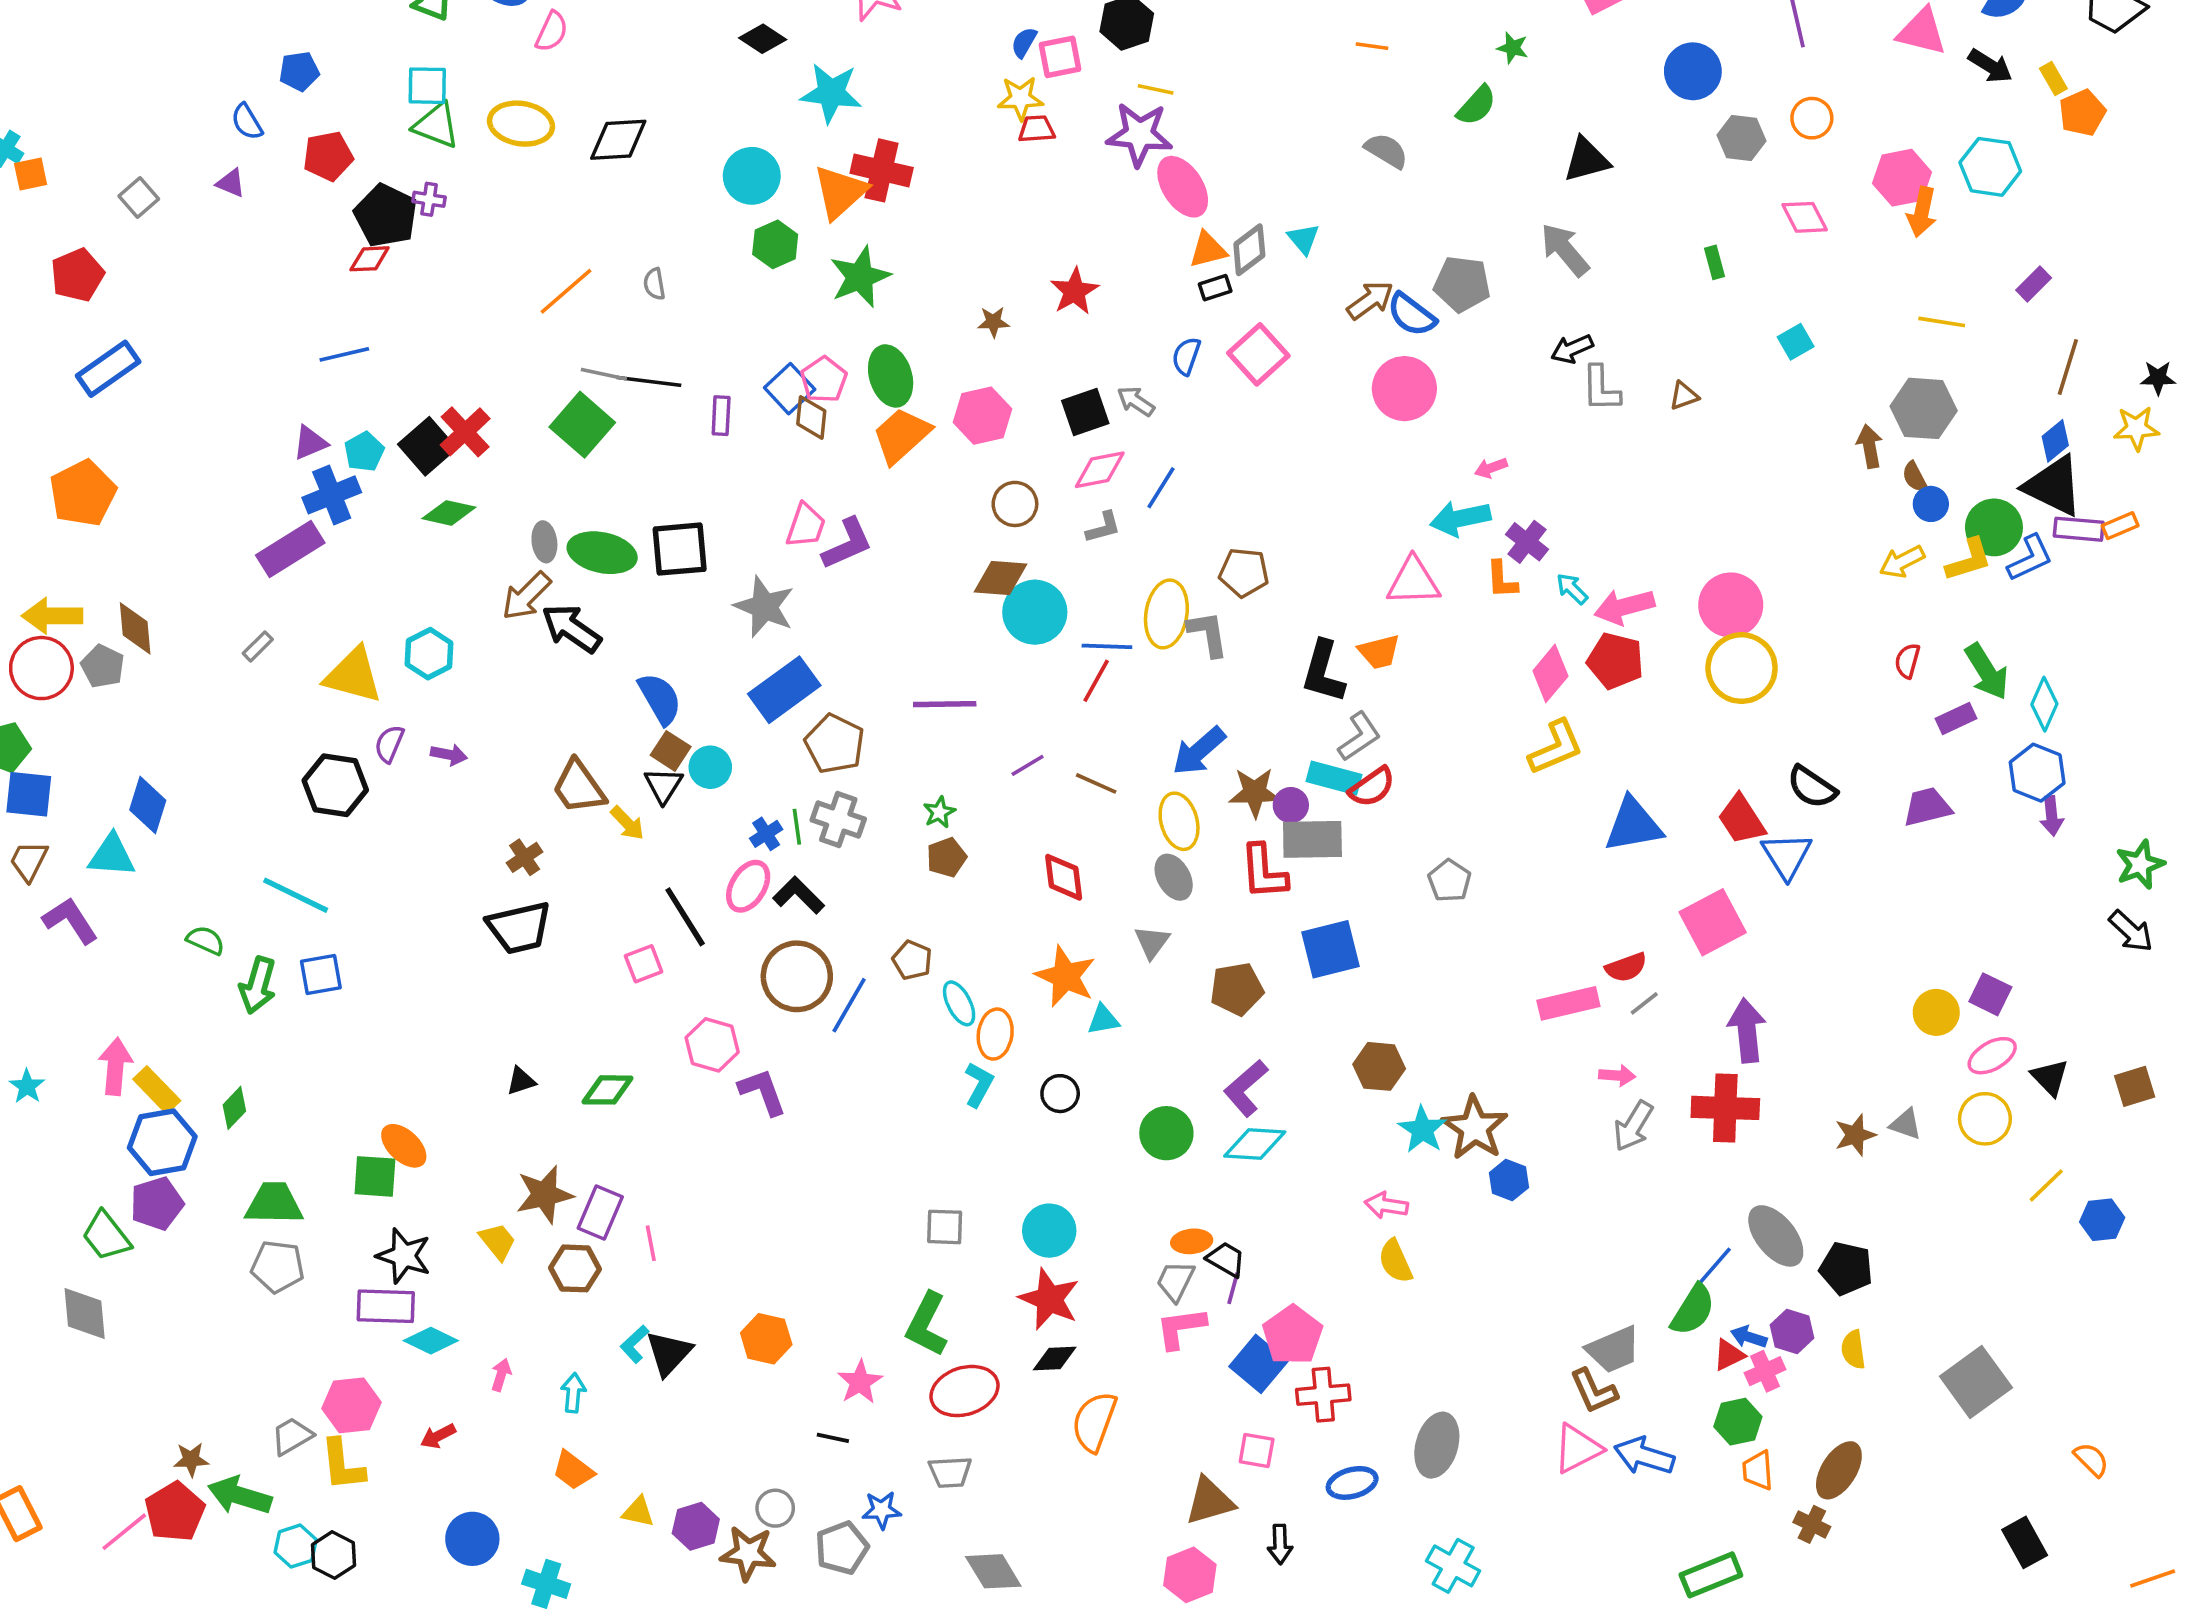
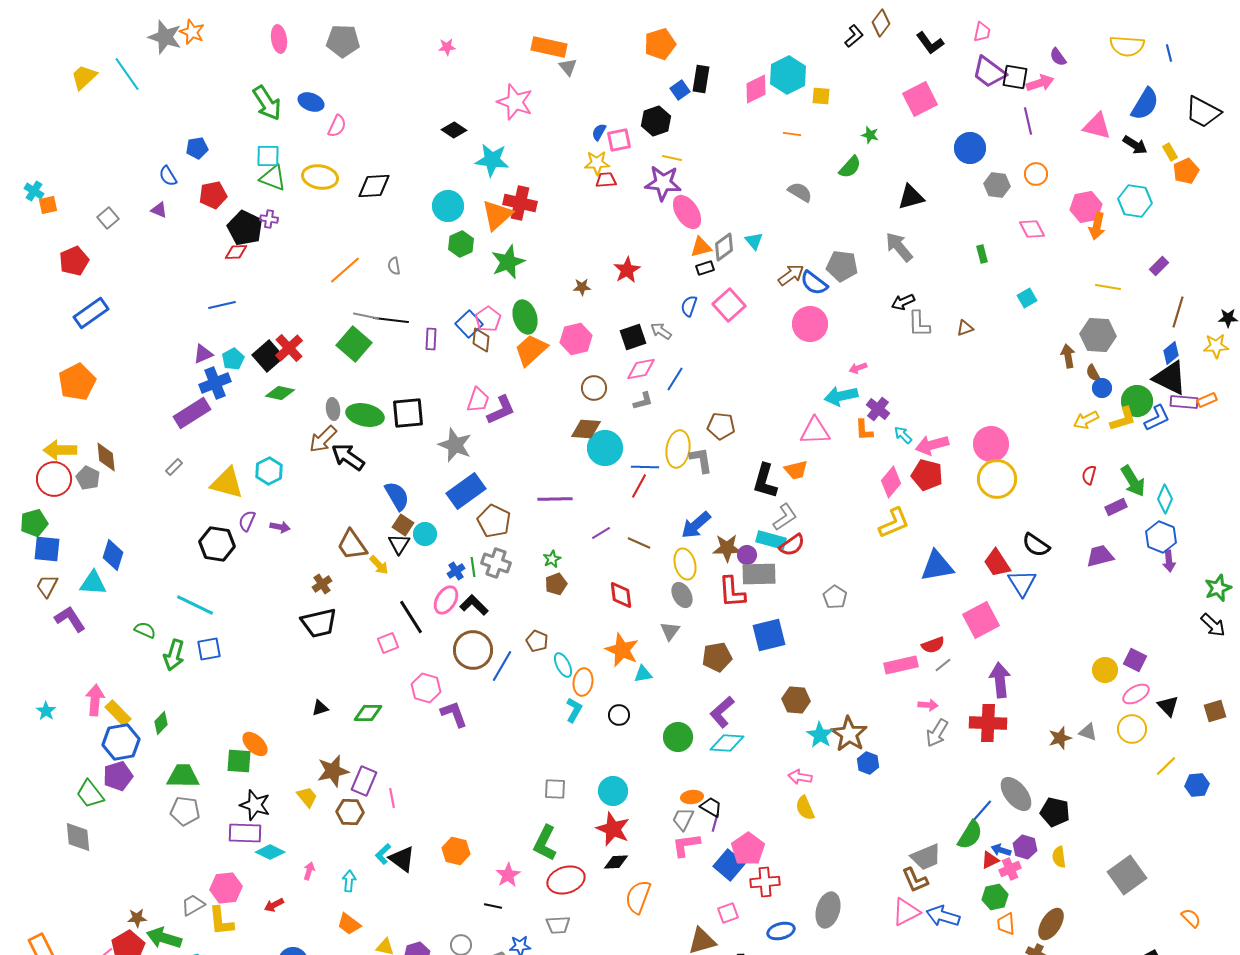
black triangle: (669, 1353) -> (402, 859), turned -36
pink square: (1257, 1451) -> (728, 913), turned -30

